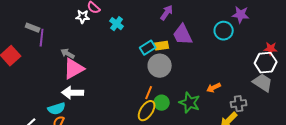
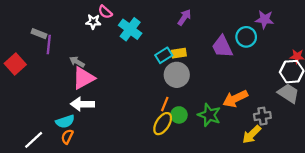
cyan cross: (117, 24) -> (130, 29), size x1.5
purple trapezoid: (183, 35) -> (222, 47), moved
orange arrow: (214, 88) -> (235, 99), size x1.6

